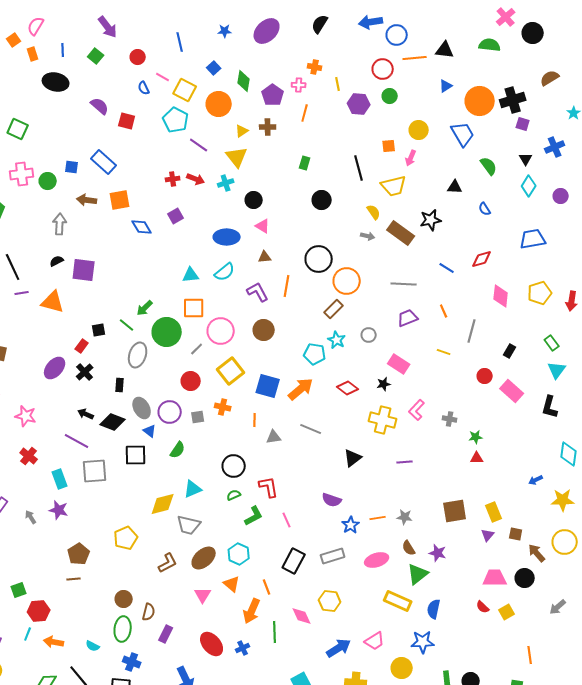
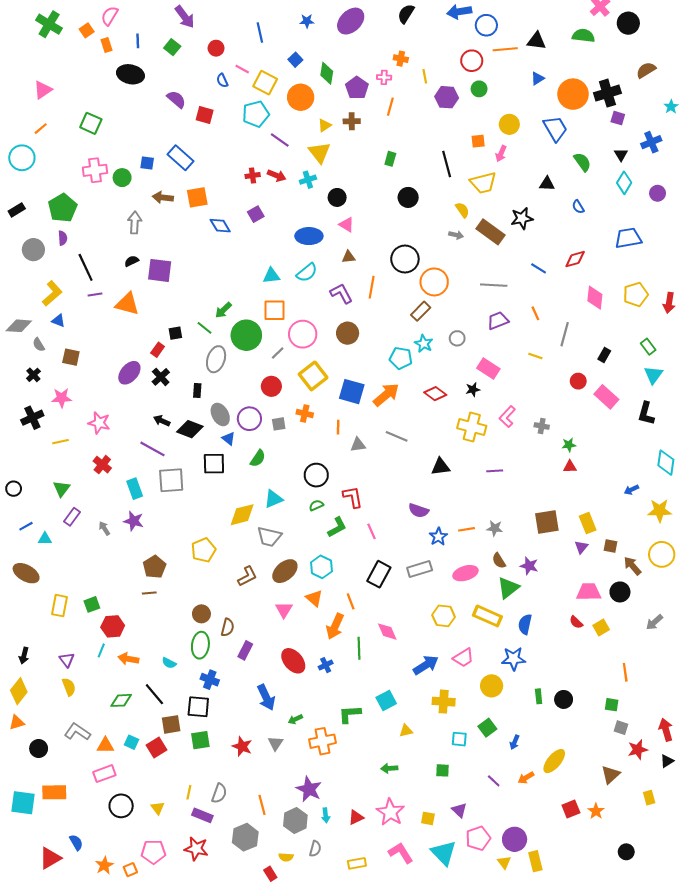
cyan pentagon: (176, 120) -> (256, 114), turned 30
black triangle: (353, 458) -> (440, 467), turned 30
yellow hexagon: (330, 601) -> (444, 616), moved

